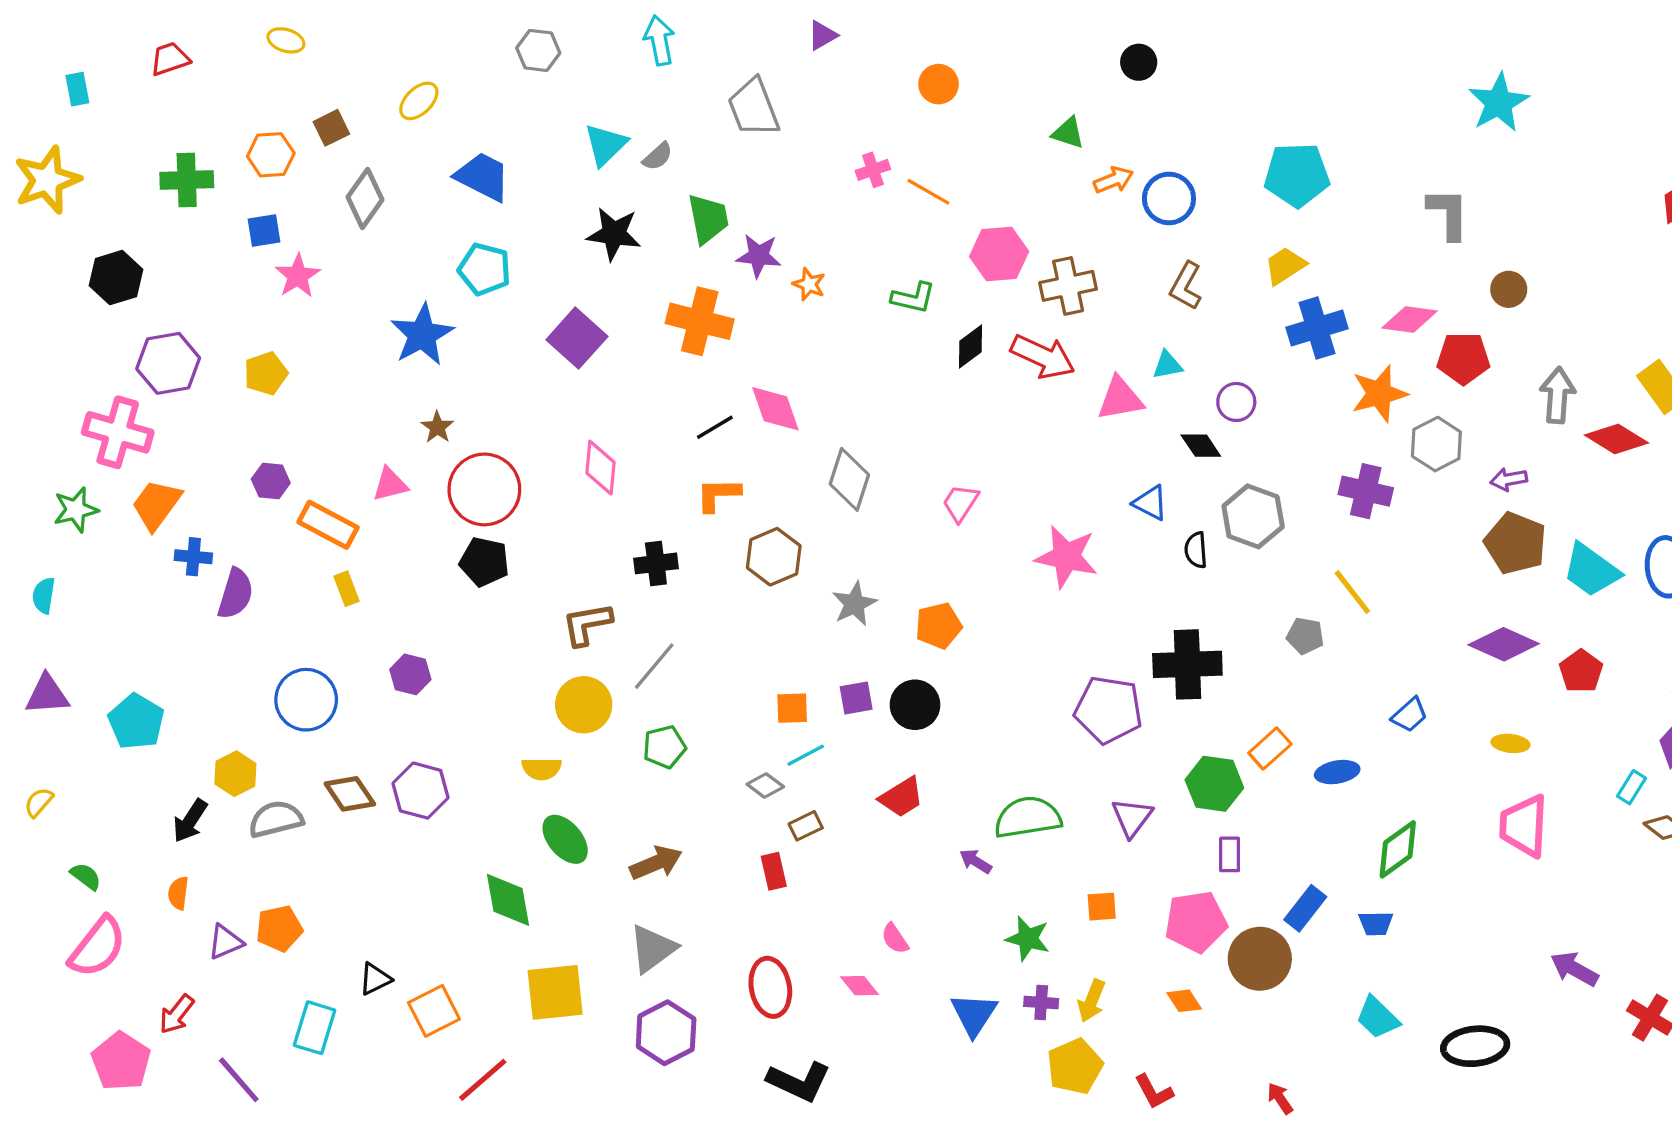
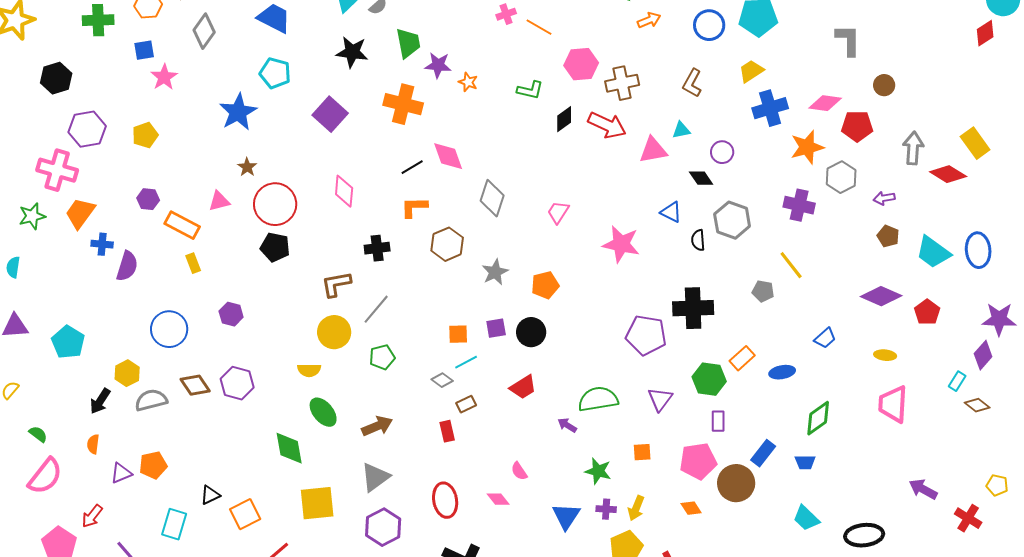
blue circle: (1169, 198) -> (709, 25), moved
brown pentagon: (1515, 543) -> (888, 236), size x0.6

